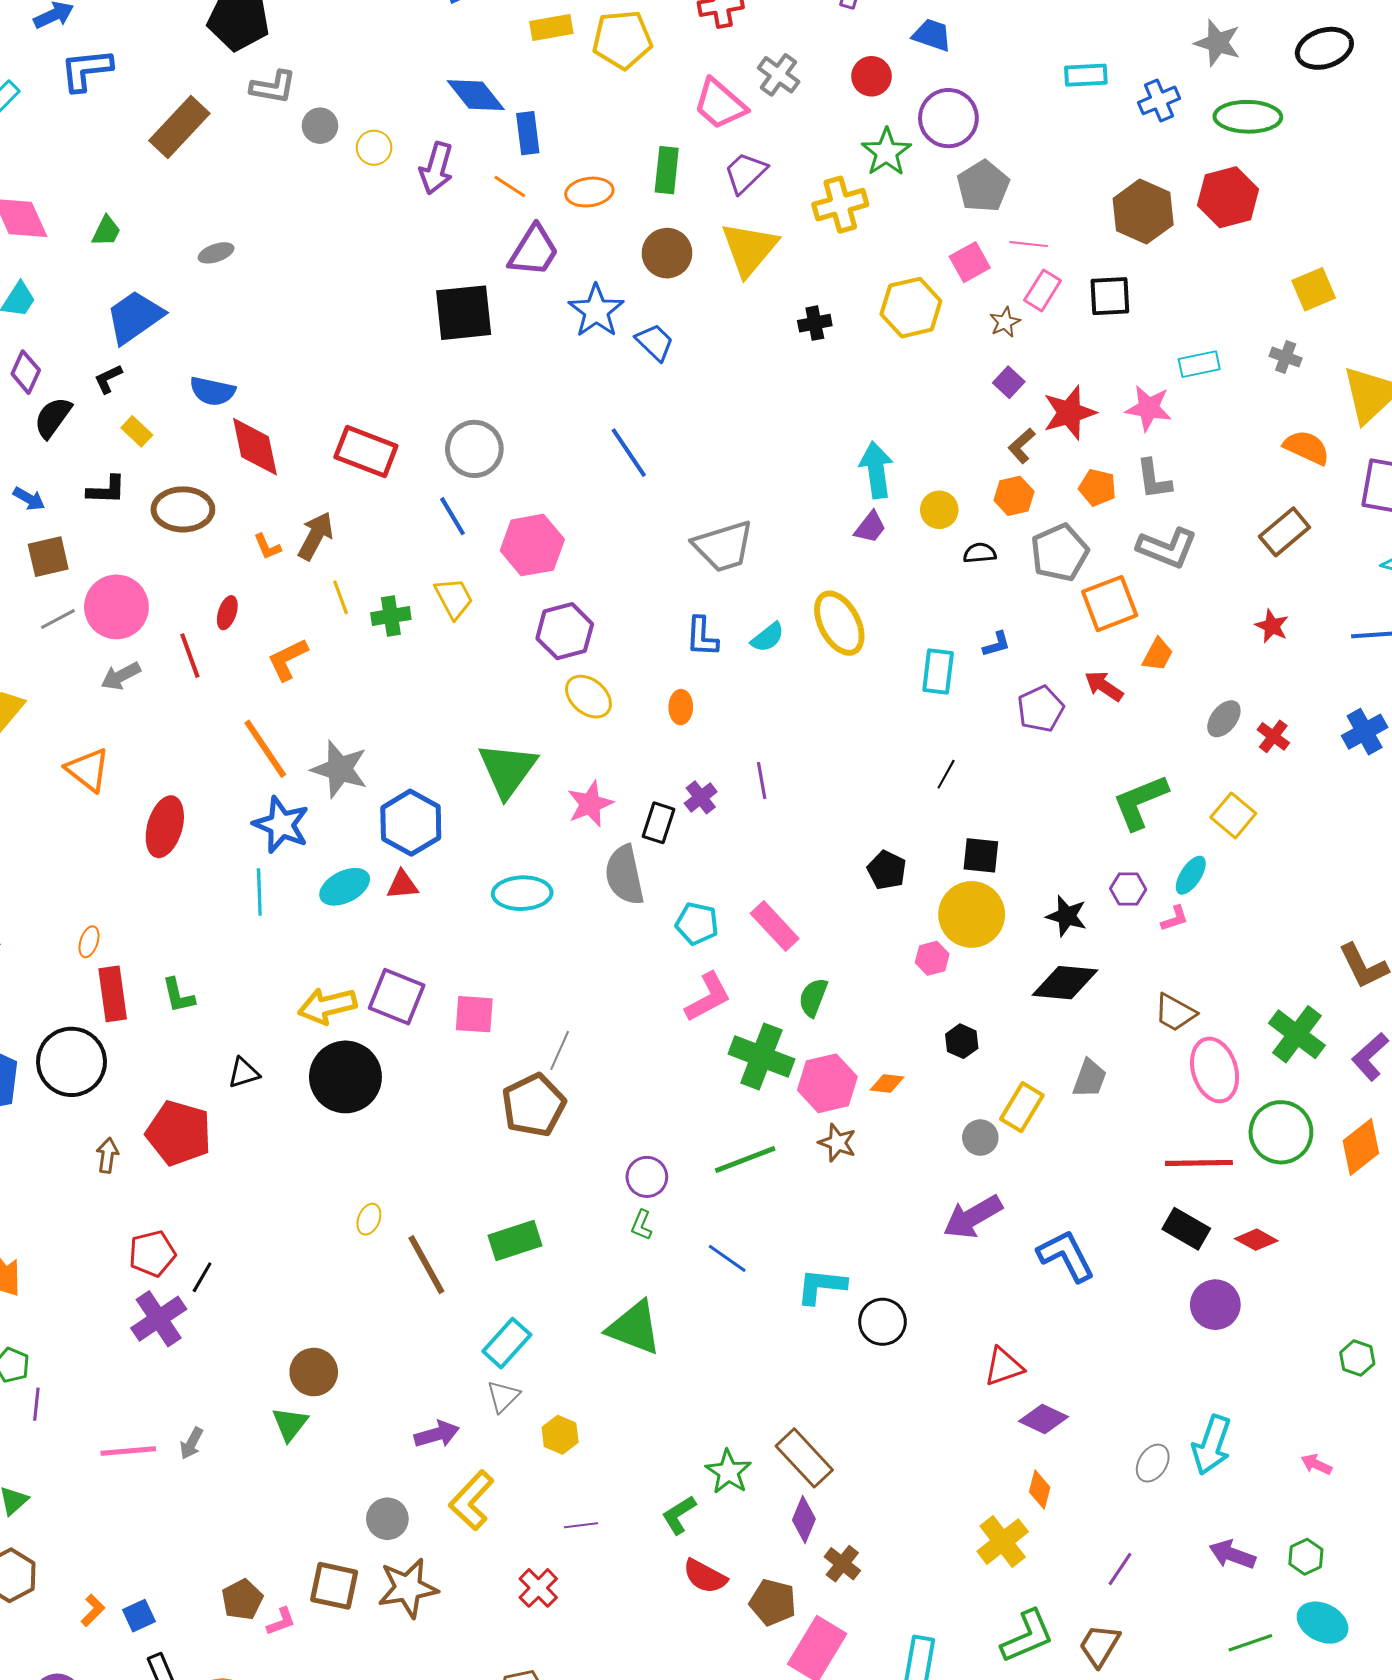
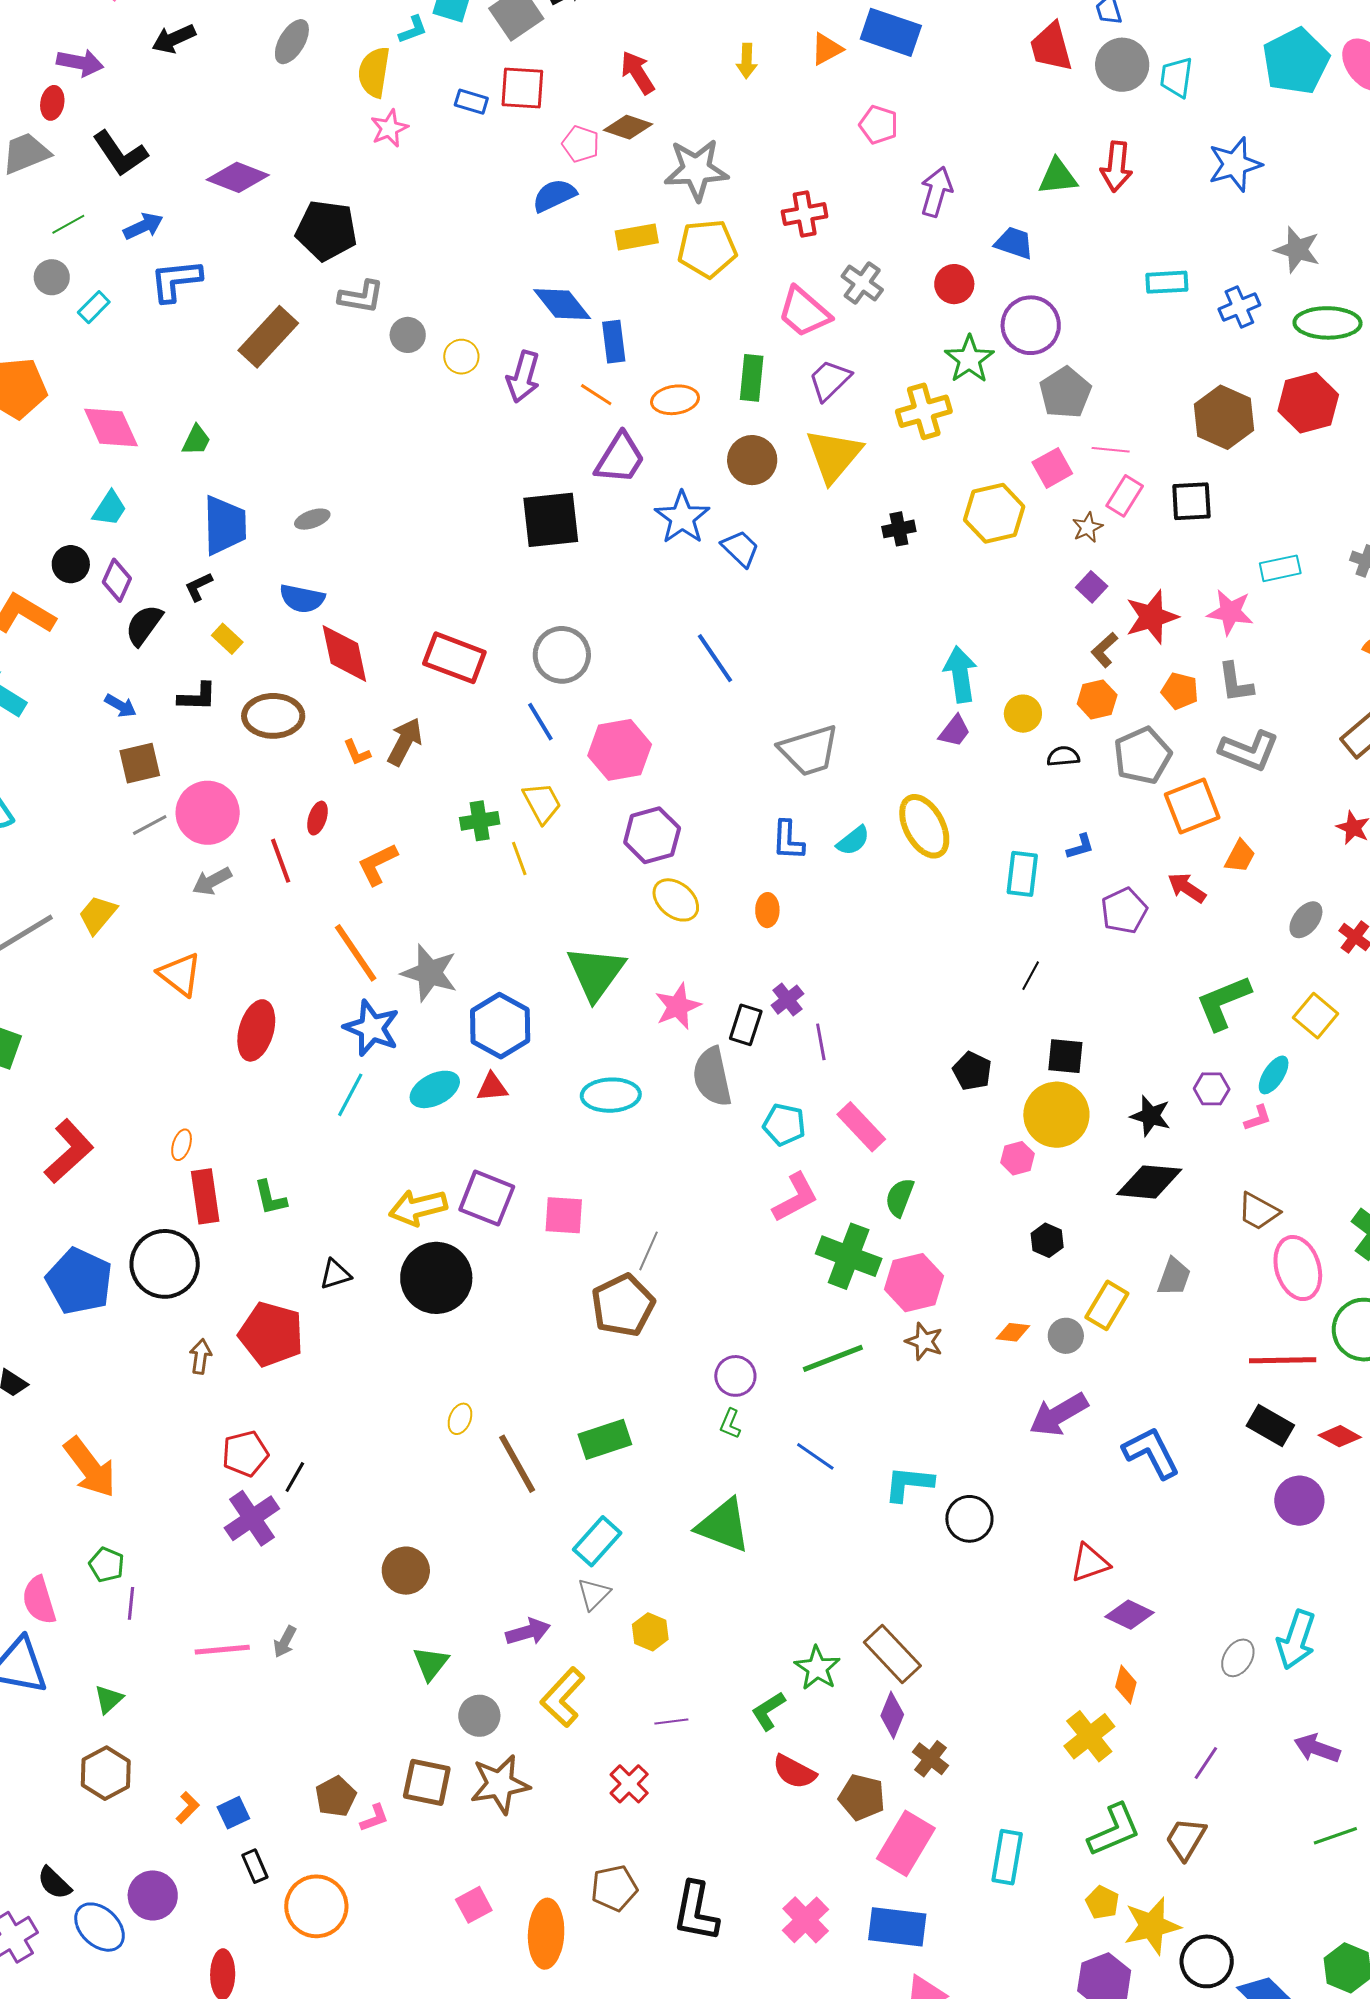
gray ellipse: (216, 253) -> (312, 519), moved
blue trapezoid: (135, 317) -> (225, 525), turned 124
yellow line: (341, 597) -> (519, 859), moved
purple line: (762, 780) -> (821, 1042), moved
cyan line: (259, 892) -> (350, 1095), turned 30
orange diamond: (887, 1083) -> (1013, 1332), moved
green triangle: (290, 1424) -> (431, 1663), moved

